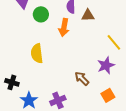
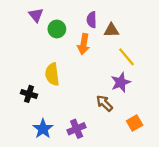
yellow line: (114, 42) -> (126, 57), moved
purple star: (106, 65) -> (121, 82), moved
black cross: (12, 82) -> (29, 94), moved

